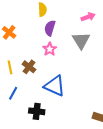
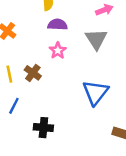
purple semicircle: (50, 28) -> (58, 25), turned 77
blue triangle: (55, 86) -> (96, 92), moved, turned 45

